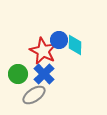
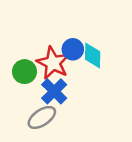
green circle: (18, 74) -> (24, 72), moved

